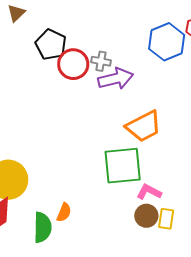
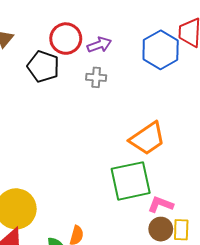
red circle: (73, 64) -> (66, 39), moved
purple arrow: (116, 79) -> (99, 45), moved, size x0.7

